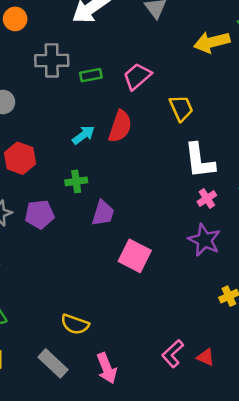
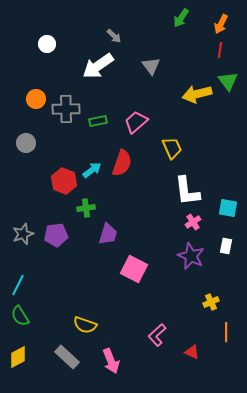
orange circle: (15, 19) -> (36, 99), moved
red hexagon: (20, 158) -> (64, 181), moved
pink L-shape: (173, 354) -> (157, 335), moved

